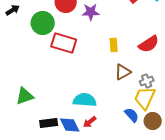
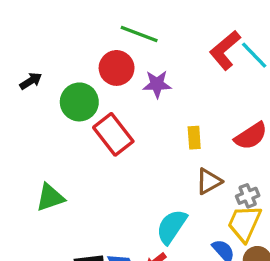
red rectangle: (64, 43) -> (113, 134), turned 35
green triangle: (25, 96) -> (50, 197), moved
cyan semicircle: (85, 100) -> (172, 227), moved, turned -60

